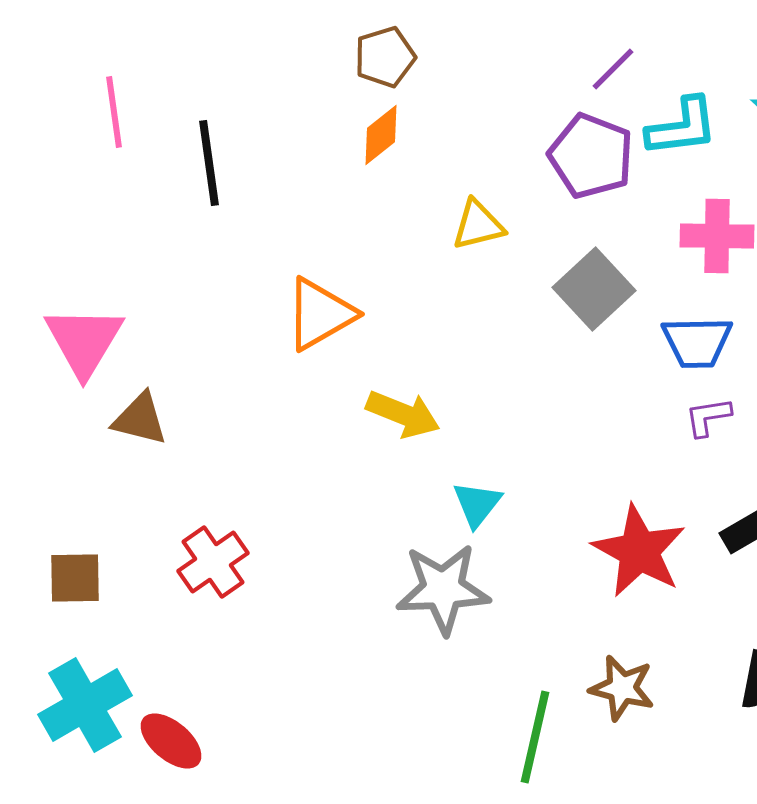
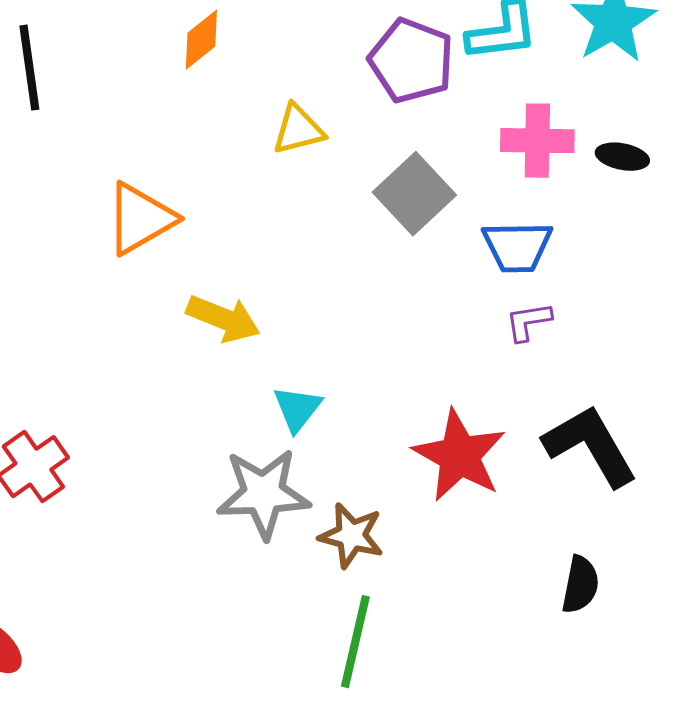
brown star: (622, 688) -> (351, 536), moved

